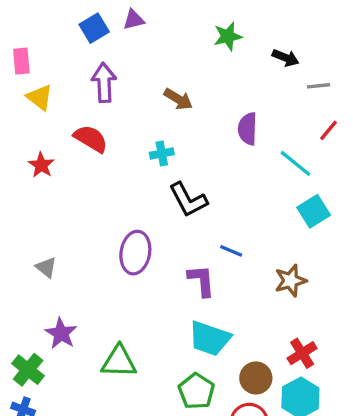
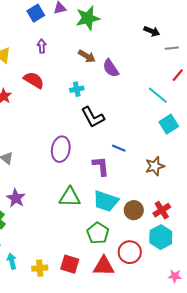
green star: (228, 36) -> (88, 18), moved, size x1.4
purple arrow: (104, 83) -> (42, 46), size x0.6
purple semicircle: (248, 129) -> (111, 68), moved, turned -36
green triangle: (119, 361) -> (70, 197), moved
brown circle: (256, 378) -> (134, 210), moved

